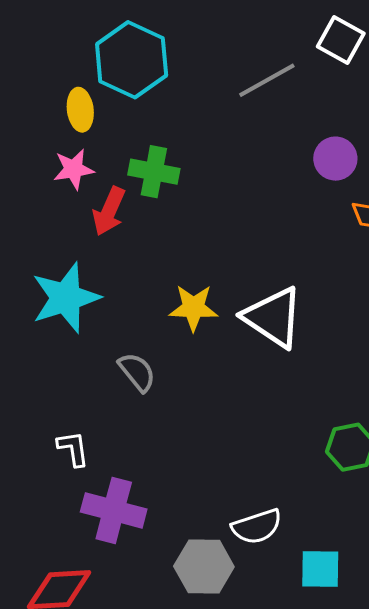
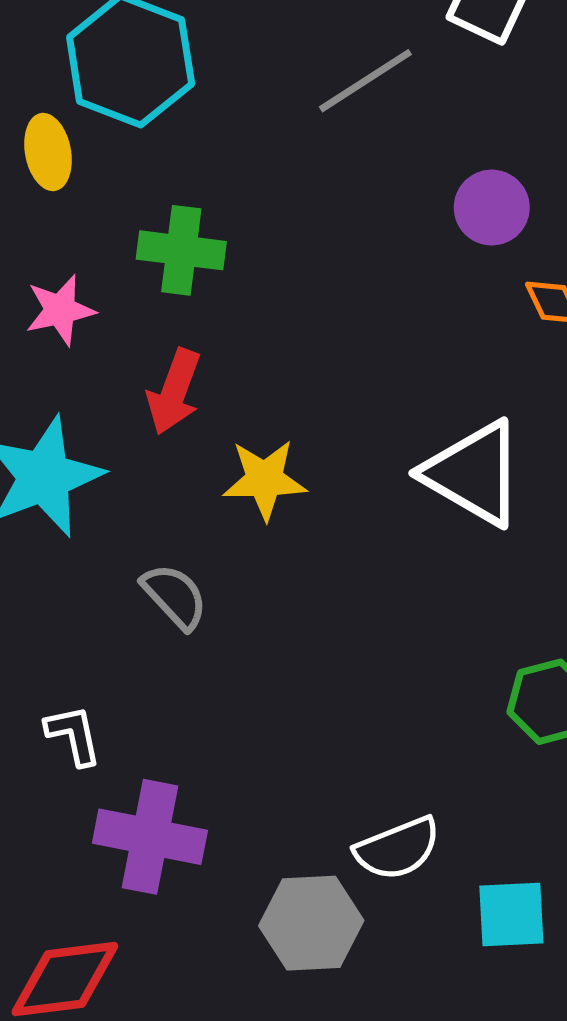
pink star: (74, 169) -> (60, 310), moved
red arrow: (109, 211) -> (174, 392), moved
white triangle: (273, 317) -> (474, 473), moved

